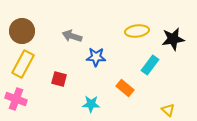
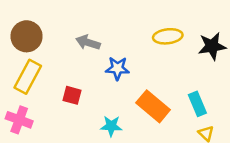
cyan rectangle: (150, 65) -> (197, 104), moved, turned -60
orange rectangle: (125, 88) -> (153, 106), size x1.5

